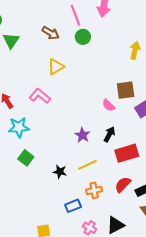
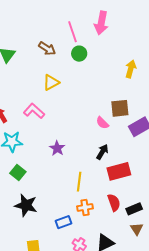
purple star: (82, 135) -> (57, 148), moved
yellow line: (87, 165) -> (79, 182), turned -60
black star: (60, 172) -> (26, 205), moved, size x1.6
red semicircle: (123, 185) -> (114, 203), turned 114

